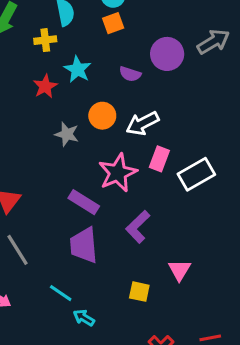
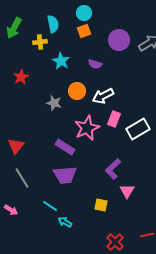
purple circle: (167, 54) -> (119, 40), moved
red star: (45, 86) -> (21, 77), moved
purple L-shape: (138, 227) -> (113, 169), moved
purple trapezoid: (84, 245) -> (65, 175), turned -90

